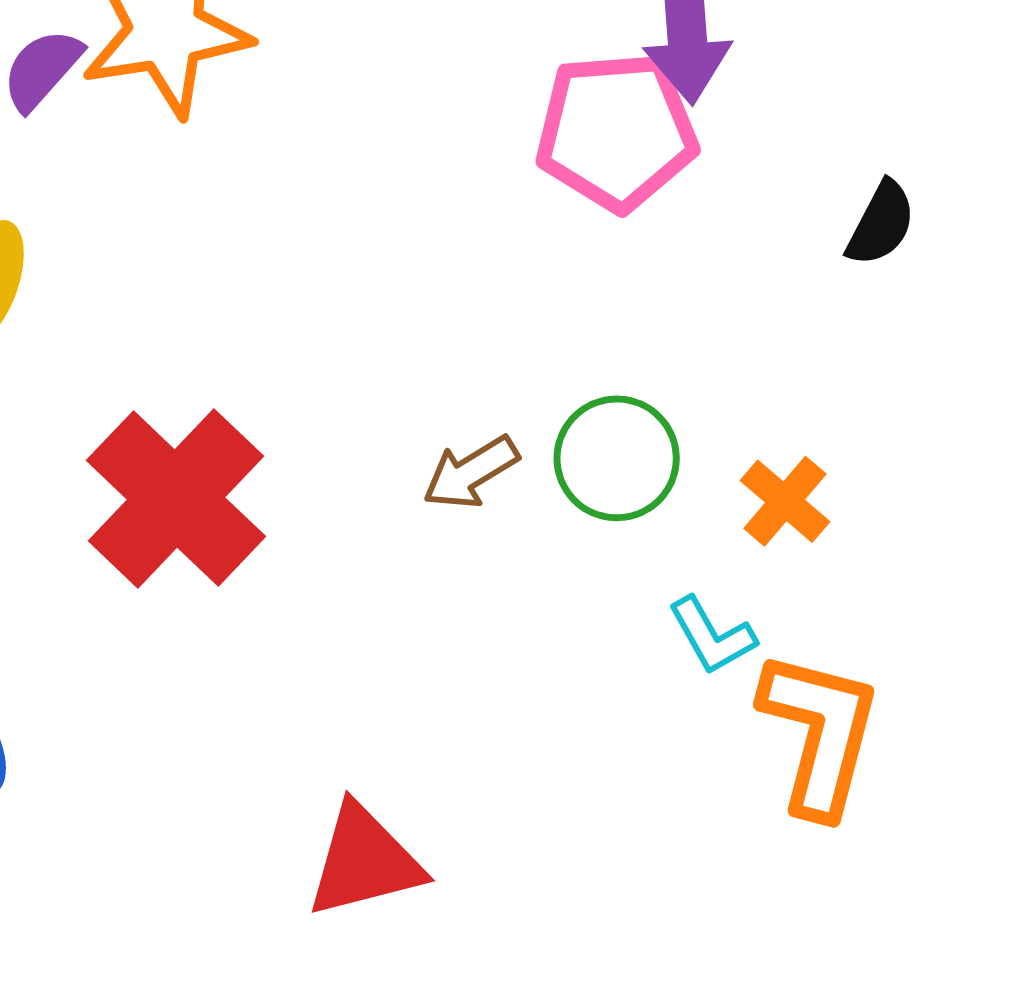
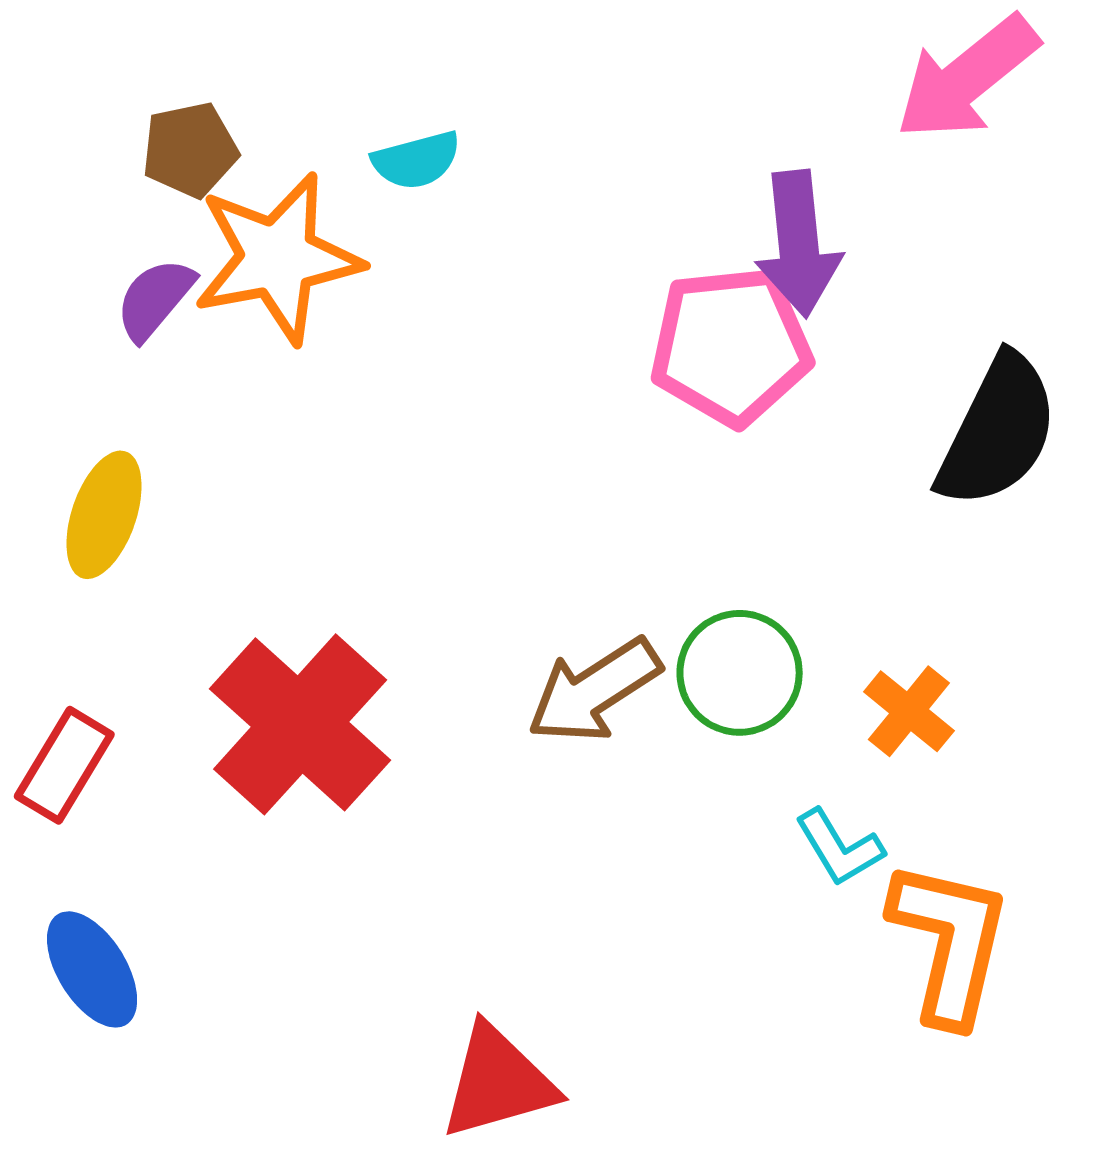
black semicircle: (881, 224) -> (998, 431), size x1.8
brown arrow: (471, 472) -> (594, 691), size x1.4

